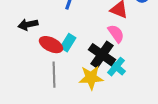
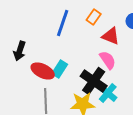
black arrow: (28, 25) -> (20, 51), turned -60

